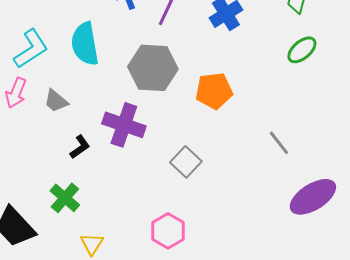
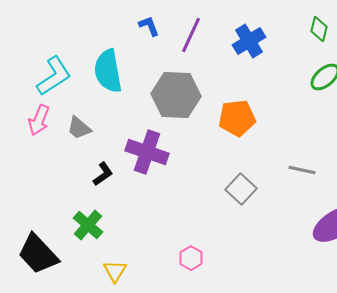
gray line: (279, 143) -> (302, 170), turned -40
gray square: (186, 162) -> (241, 189), moved
pink hexagon: (168, 231) -> (191, 258), size x0.7

